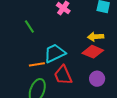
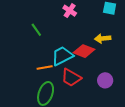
red diamond: (93, 52) -> (84, 51), moved
red trapezoid: (63, 75) -> (71, 78), turned -35

